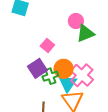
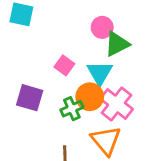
purple square: (37, 68) -> (30, 98), moved, turned -36
cyan triangle: (68, 83) -> (100, 73), moved

